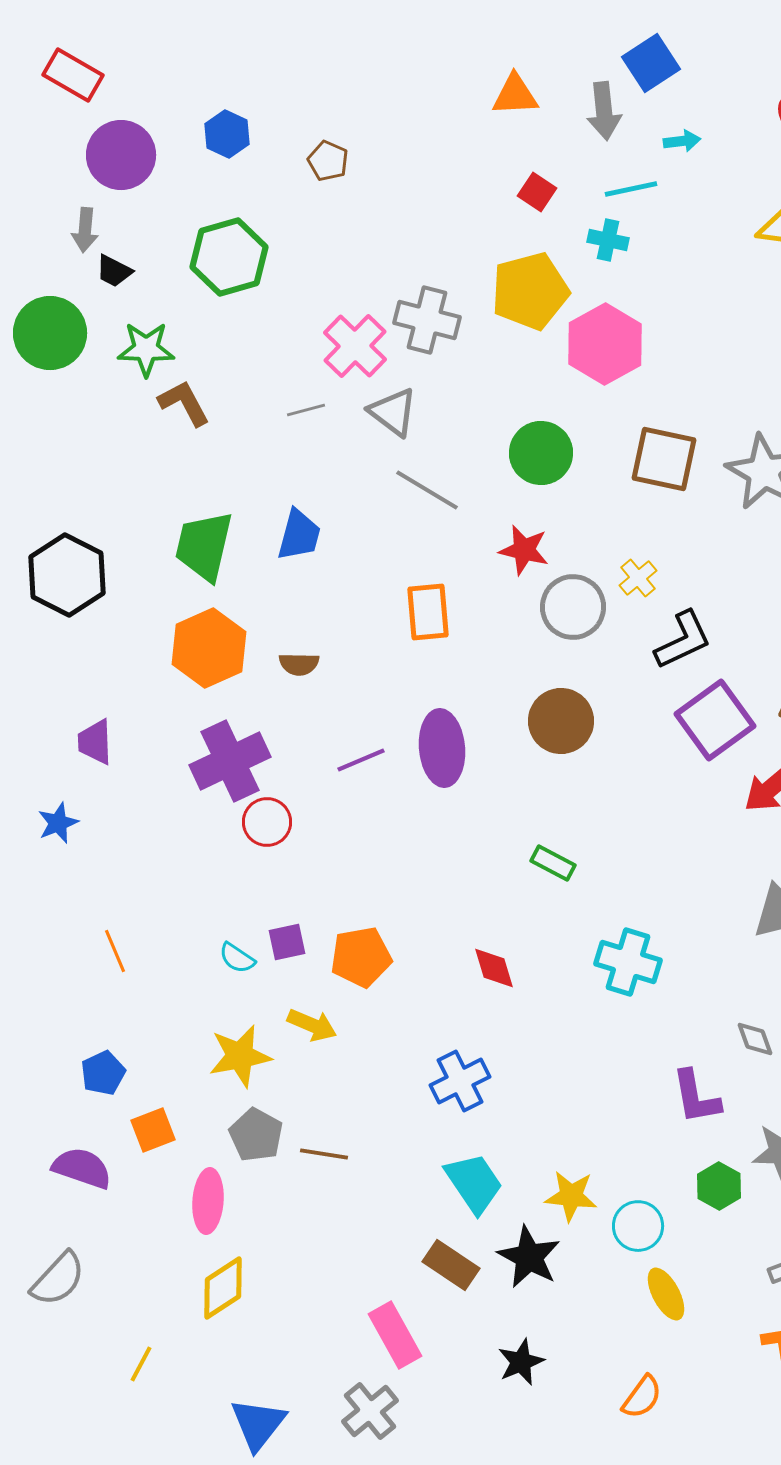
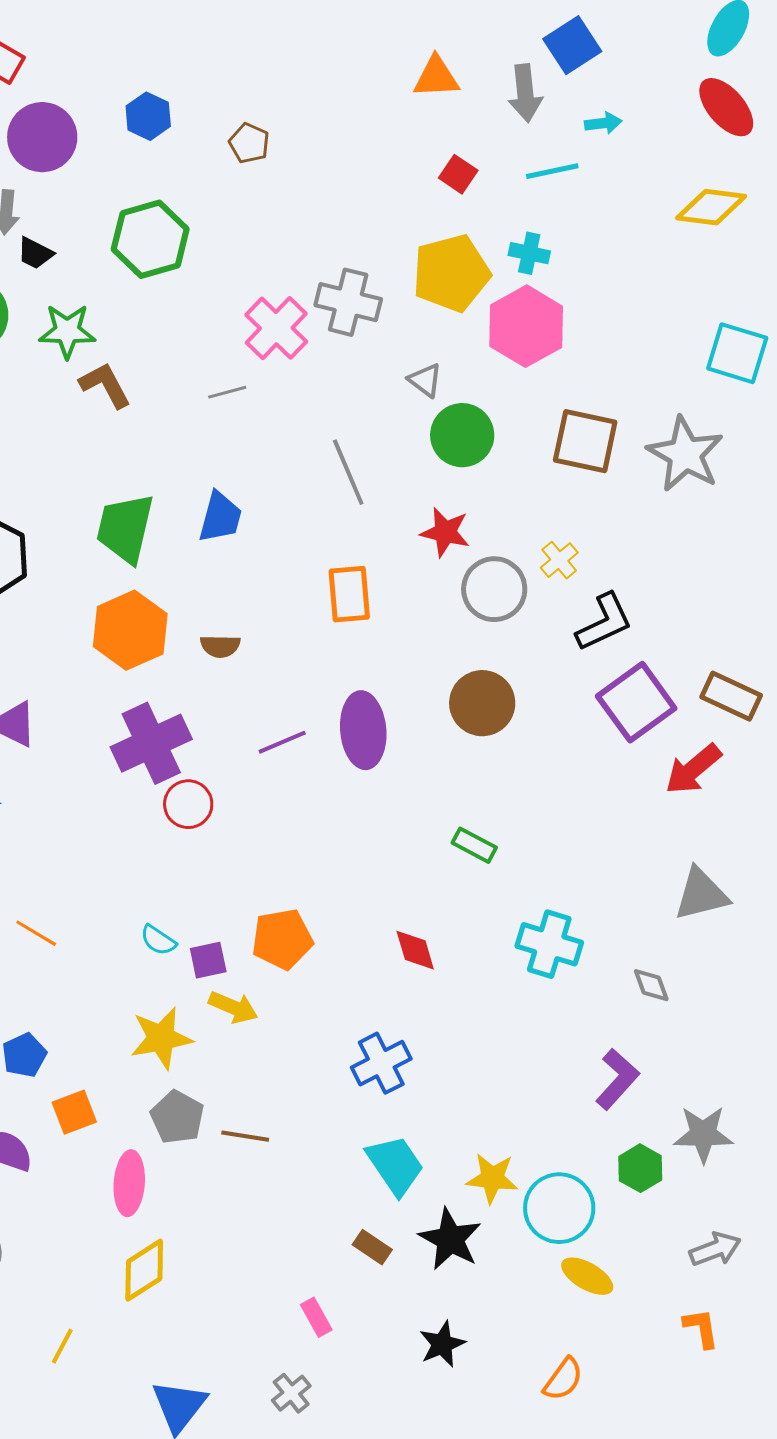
cyan cross: (608, 240) -> (529, 253), moved
gray triangle: (393, 412) -> (425, 380), moved, size x0.7
gray line: (427, 490) -> (348, 472), turned 36
purple square: (287, 942) -> (208, 960), moved
orange line: (115, 951) -> (36, 933), turned -36
gray diamond: (755, 1039) -> (651, 985), moved
purple L-shape: (696, 1097) -> (617, 1079), turned -128
cyan circle: (638, 1226) -> (559, 1208), size x1.4
brown rectangle: (451, 1265) -> (372, 1247), size x0.7
yellow ellipse: (666, 1294) -> (587, 1276), turned -32
pink rectangle: (395, 1335) -> (316, 1317), size x0.6
gray cross: (370, 1411) -> (291, 1393), size x0.7

